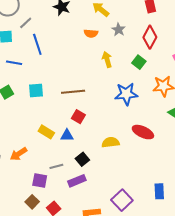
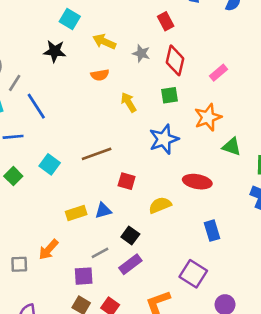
gray star: (119, 30) -> (141, 53), moved
green square: (139, 62) -> (169, 95), turned -32
cyan square: (36, 90) -> (50, 164), turned -35
red square: (78, 117) -> (127, 181), moved
yellow rectangle: (46, 132) -> (76, 213), turned -35
blue rectangle: (159, 191) -> (212, 231), moved

